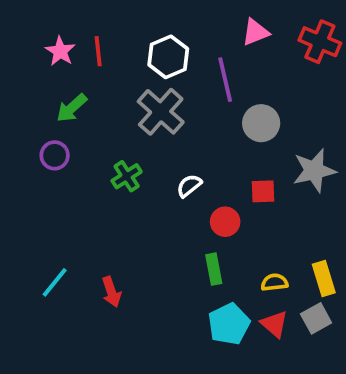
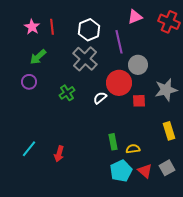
red circle: (225, 222) -> (119, 83), moved, size x1.6
yellow rectangle: (324, 279) -> (169, 131), moved
yellow semicircle: (274, 282) -> (133, 149), moved
red arrow: (111, 292) -> (59, 154), turned 35

